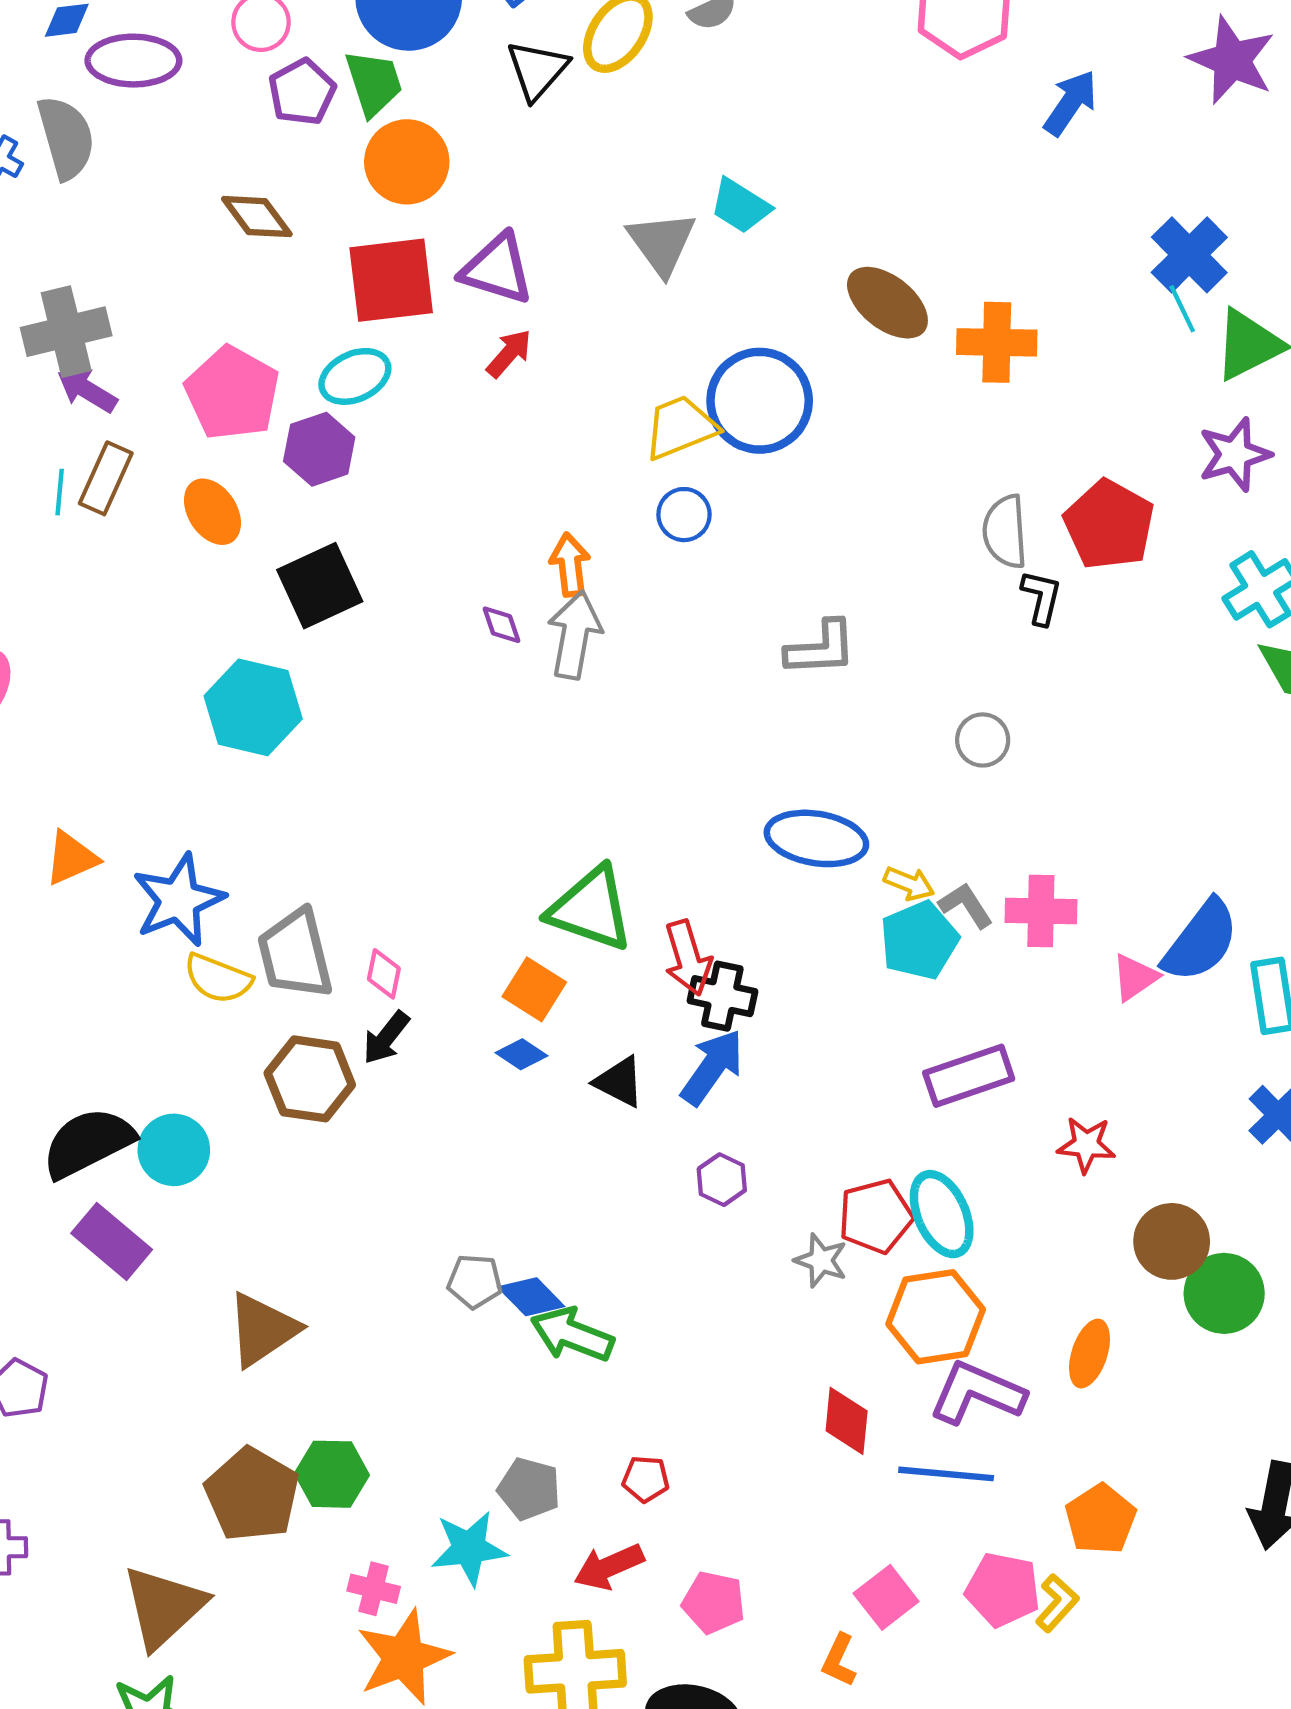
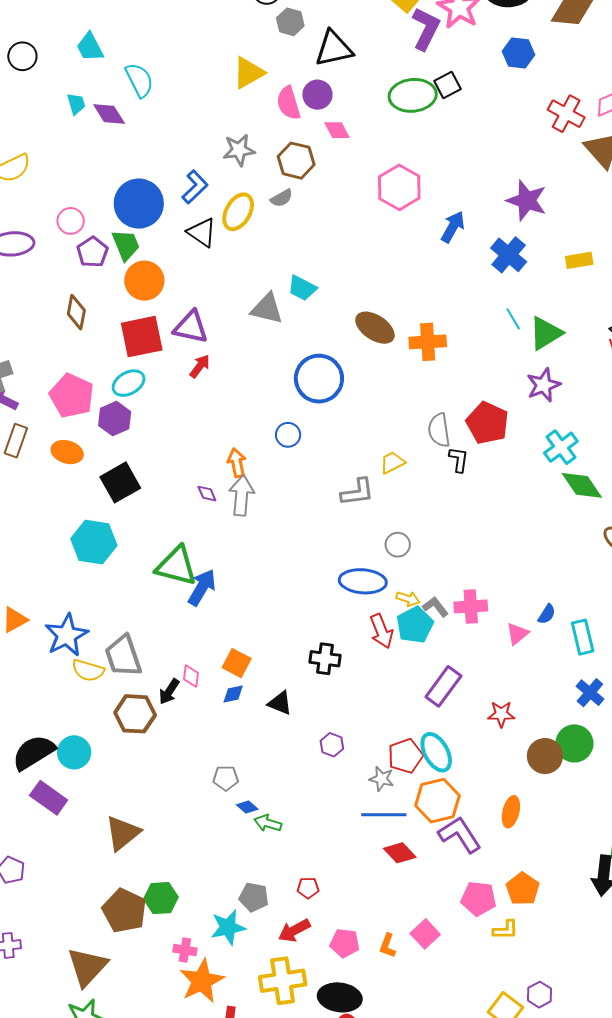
black triangle: (537, 70) -> (202, 232), turned -32
brown diamond: (257, 217) -> (76, 312), turned 52
gray triangle: (662, 243) -> (267, 309), turned -36
blue cross: (1189, 255) -> (509, 255), moved
yellow trapezoid: (680, 427) -> (392, 463), moved, size x0.7
orange ellipse: (212, 512) -> (67, 452), turned -36
gray circle: (983, 740) -> (398, 545), moved
green triangle: (591, 909) -> (176, 566), moved
blue semicircle: (1201, 941) -> (547, 614), size x0.5
red arrow: (688, 958) -> (381, 631), moved
pink diamond: (384, 974) -> (191, 676), moved
blue diamond: (522, 1054) -> (233, 694), turned -40
blue arrow: (712, 1067) -> (202, 587), moved
purple rectangle: (969, 1076) -> (443, 686), turned -30
gray pentagon: (475, 1281) -> (226, 778), moved
green circle: (1224, 1293) -> (574, 743), moved
blue diamond: (531, 1297) -> (247, 807), size x0.7
green arrow: (572, 1335) -> (268, 823), size x0.7
purple L-shape: (977, 1393) -> (460, 835), turned 39
red diamond: (847, 1421) -> (400, 853), turned -44
blue line: (946, 1474) -> (384, 815), moved
pink pentagon: (1003, 1590) -> (479, 899), moved
yellow L-shape: (1057, 1603) -> (506, 930), turned 52
orange L-shape: (839, 1660) -> (388, 946), moved

